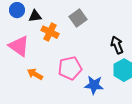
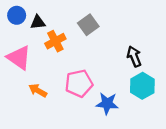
orange cross: (50, 32) -> (55, 41), turned 36

